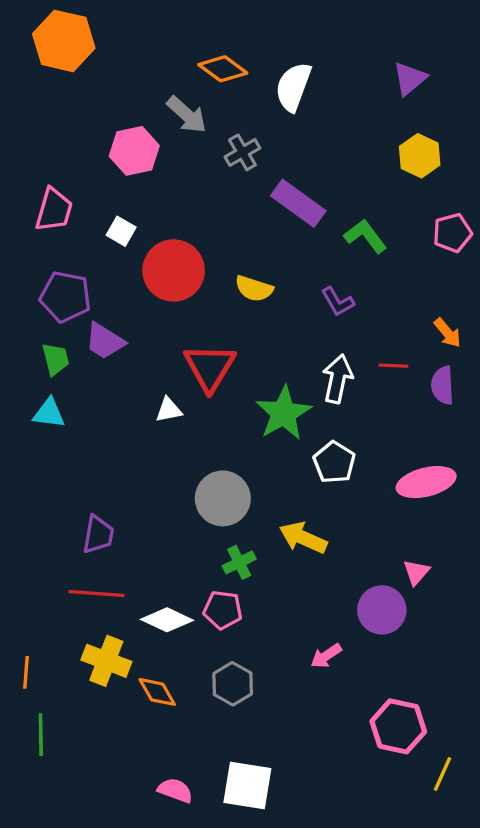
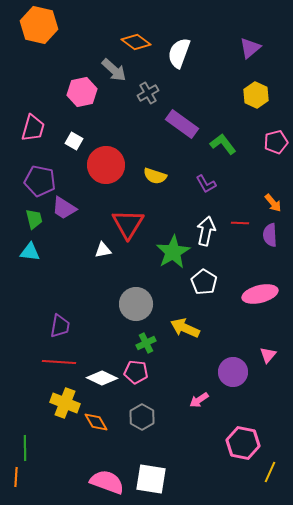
pink triangle: (416, 572) -> (268, 355), moved
orange line: (26, 672) -> (16, 477), moved
pink semicircle: (175, 790) -> (107, 482), size x1.6

